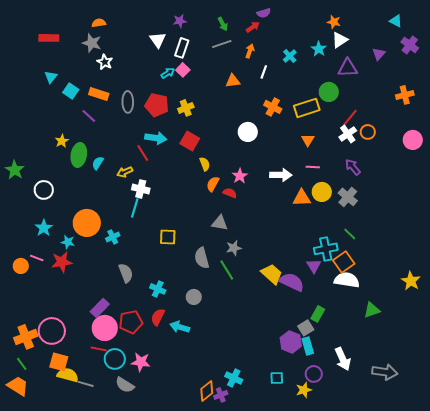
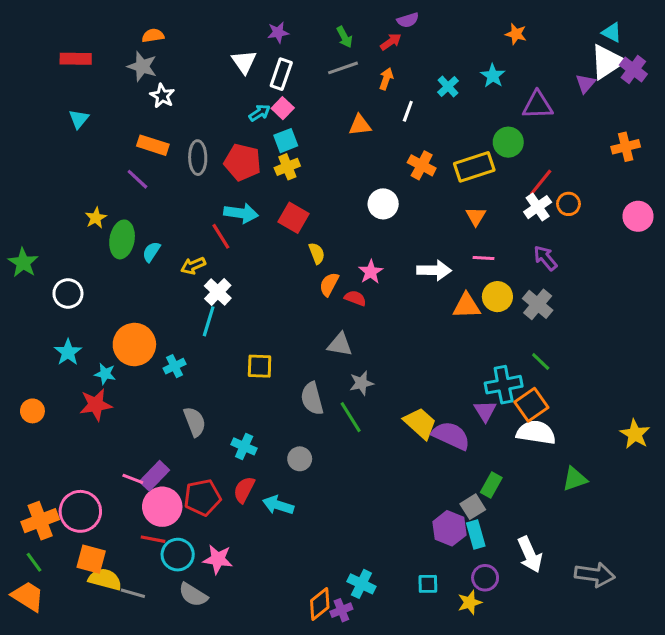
white triangle: (340, 40) -> (607, 62), moved, size x1.4
cyan square: (71, 91) -> (286, 141), moved, turned 35
white cross: (141, 189) -> (218, 292), turned 30
pink line: (37, 258) -> (133, 479), moved

